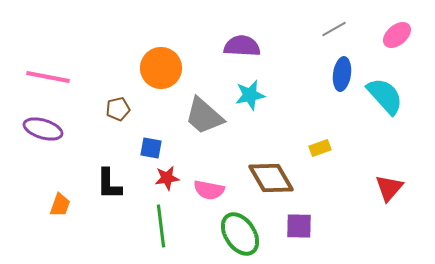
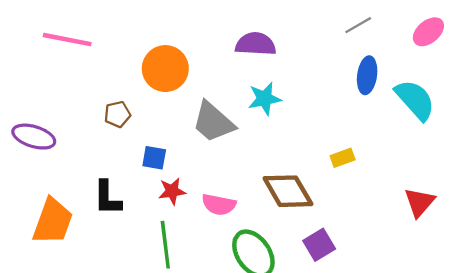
pink line: (48, 77) -> (67, 40), moved
orange trapezoid: (60, 205) -> (53, 221), size x1.8
purple square: (299, 226) -> (319, 245), turned -32

